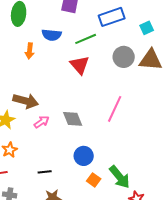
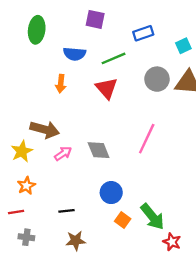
blue rectangle: (112, 17) -> (143, 33), size x0.7
orange arrow: (30, 51) -> (61, 84), moved

